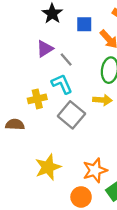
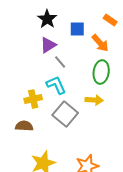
purple triangle: (45, 49) -> (48, 45), moved
brown semicircle: (15, 124) -> (24, 126), moved

